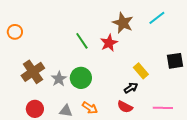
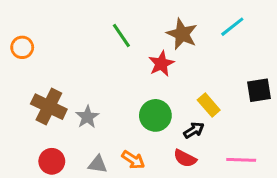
green line: (82, 41) -> (121, 36), moved
brown cross: (33, 72) -> (49, 107), turned -30
green circle: (81, 78) -> (155, 115), moved

